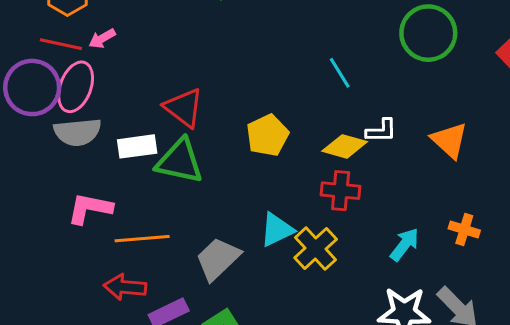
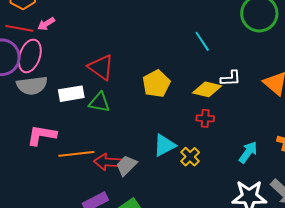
green triangle: (180, 161) -> (99, 102), size x0.7
red cross: (341, 191) -> (205, 118), size x0.7
yellow cross: (316, 249) -> (190, 157), size x0.7
gray trapezoid: (218, 259) -> (126, 165), size x0.7
red arrow: (125, 287) -> (108, 162), moved

